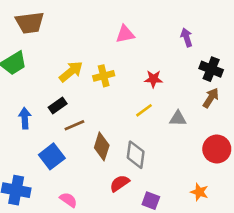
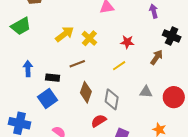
yellow cross: (104, 76) -> (89, 38), turned -35
brown arrow: (211, 98) -> (157, 57), moved
black rectangle: (58, 105) -> (53, 78), moved, turned 40
gray triangle: (178, 118) -> (146, 92), moved
brown line: (74, 125) -> (77, 64), moved

